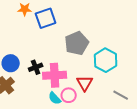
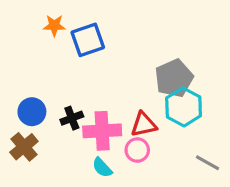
gray pentagon: (77, 43) -> (174, 78), moved
red triangle: (85, 83) -> (144, 124), moved, turned 48
pink circle: (69, 95) -> (137, 150), moved

